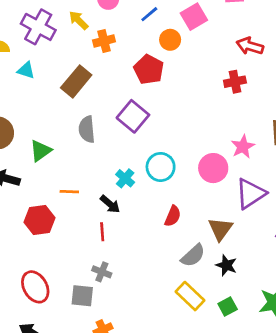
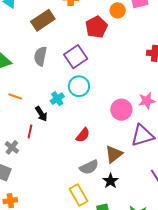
cyan circle: (161, 167) -> (79, 86), moved
gray cross: (102, 272) -> (12, 147), moved

